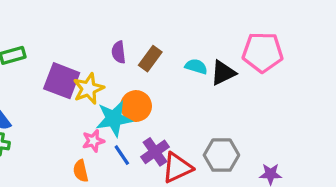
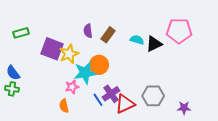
blue line: (122, 155) -> (98, 100), moved

